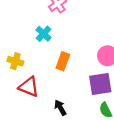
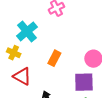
cyan cross: (44, 34) -> (27, 31), moved, size x1.5

